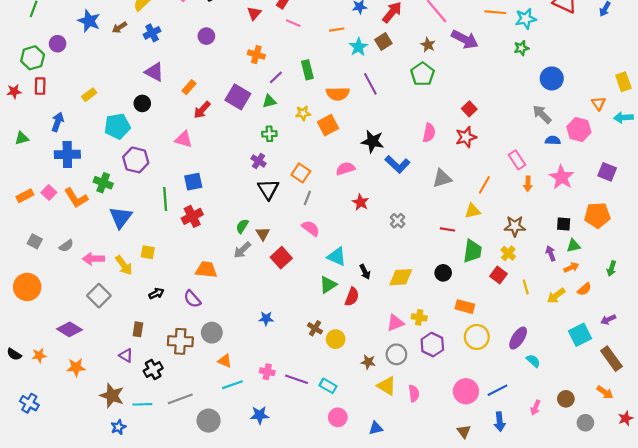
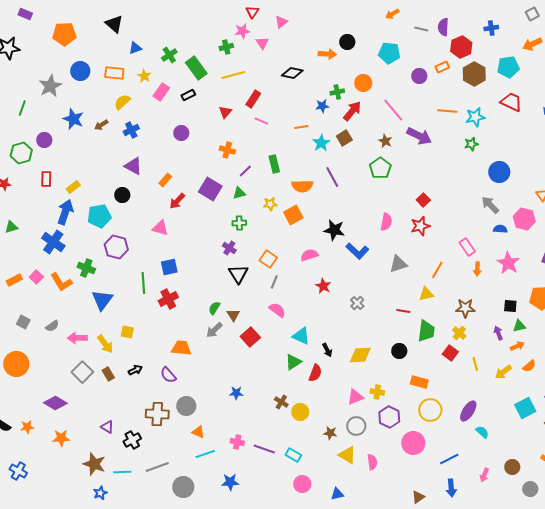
red rectangle: (40, 86) -> (46, 179), moved
blue arrow: (58, 122) -> (65, 212), moved, size x1.4
blue cross: (67, 154) -> (53, 242), turned 35
brown rectangle: (138, 329) -> (108, 374), moved, turned -40
pink circle: (466, 391) -> (413, 443), moved
brown triangle: (464, 431) -> (418, 497), turned 32

